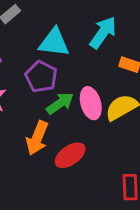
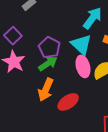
cyan triangle: (54, 42) -> (81, 45), moved, turned 35
green arrow: (60, 103) -> (48, 64), moved

